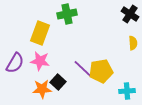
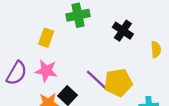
black cross: (130, 14) -> (123, 31), moved
yellow rectangle: (40, 33) -> (46, 38), size x0.7

